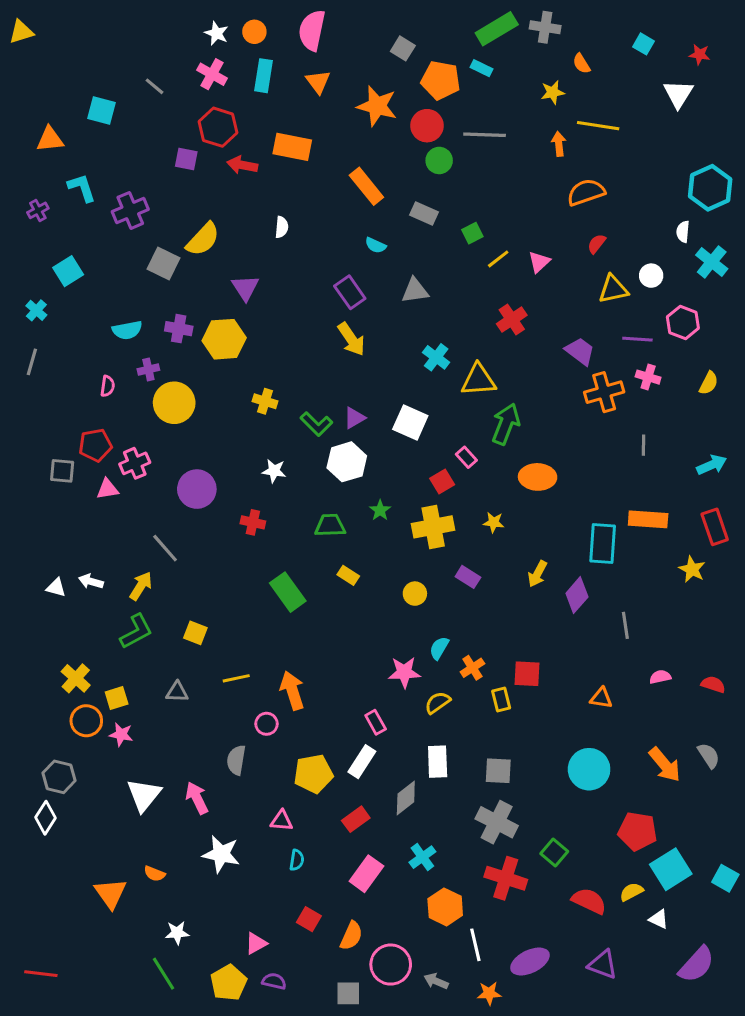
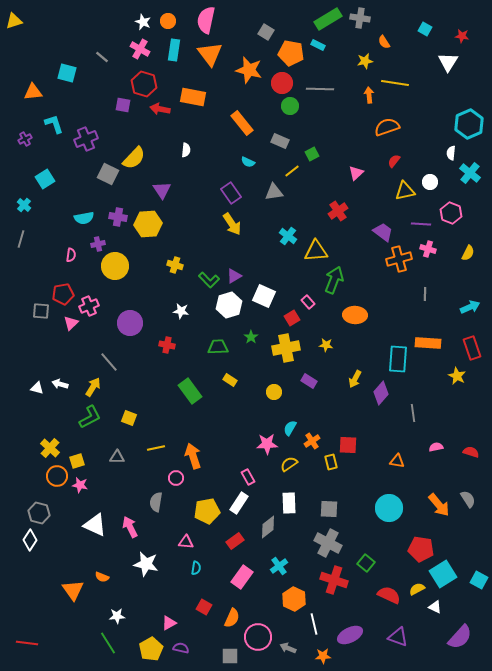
orange triangle: (318, 82) -> (210, 54), size x1.5
yellow line: (498, 259) -> (292, 171), moved
white square: (410, 422) -> (264, 296), moved
pink triangle: (108, 489) -> (71, 323), turned -35
white triangle: (144, 795) -> (95, 525), turned -45

